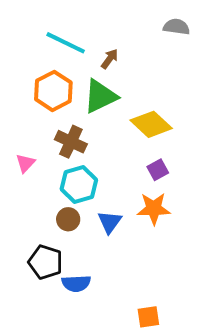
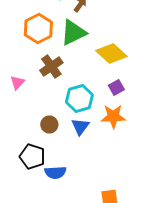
brown cross: (71, 142) -> (51, 66), turned 30
cyan hexagon: (79, 184) -> (79, 98), moved

